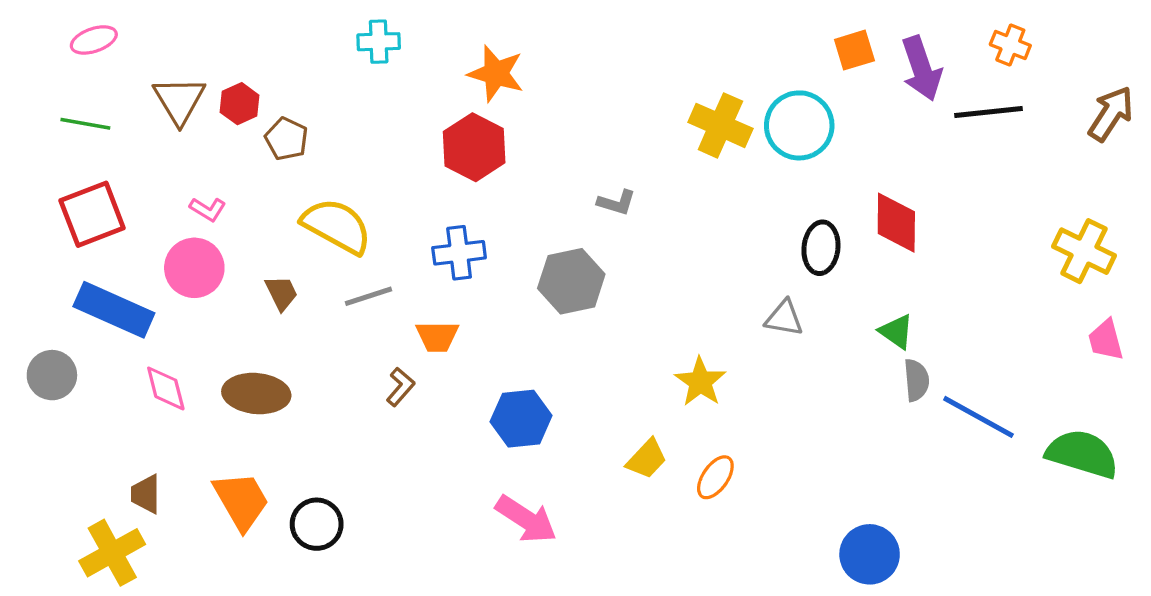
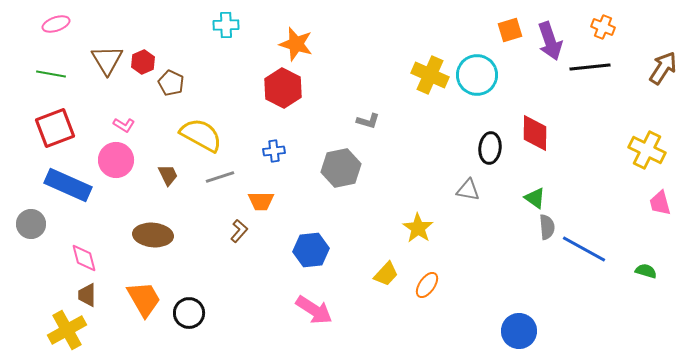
blue cross: (459, 253) -> (274, 151), size x0.7
pink diamond: (166, 388) -> (84, 258), moved
green semicircle: (1082, 454) -> (646, 271), size x0.5

